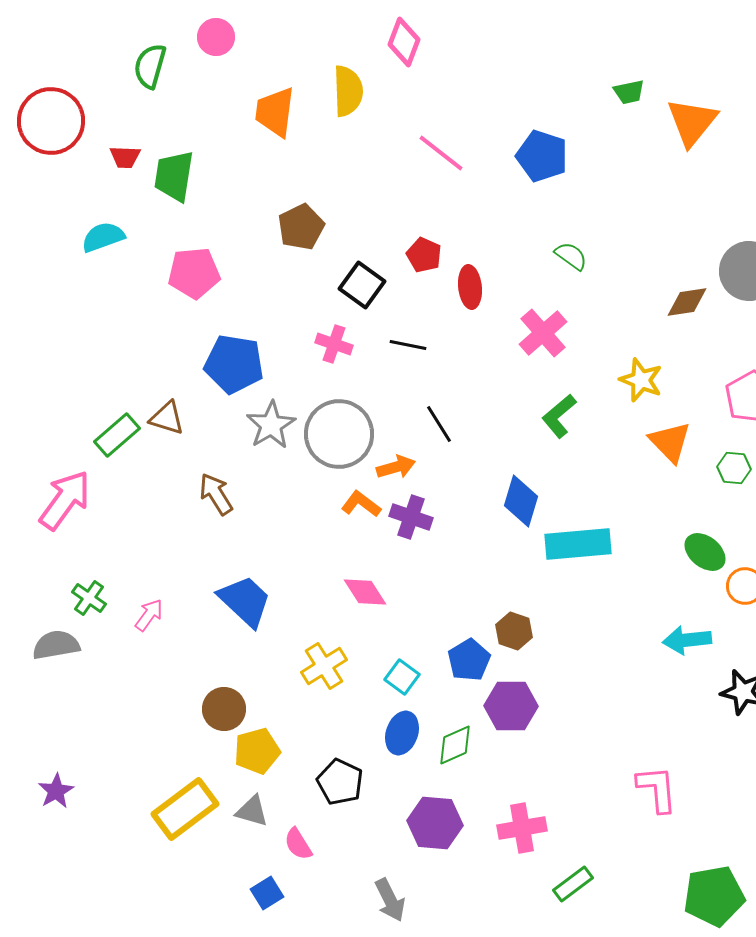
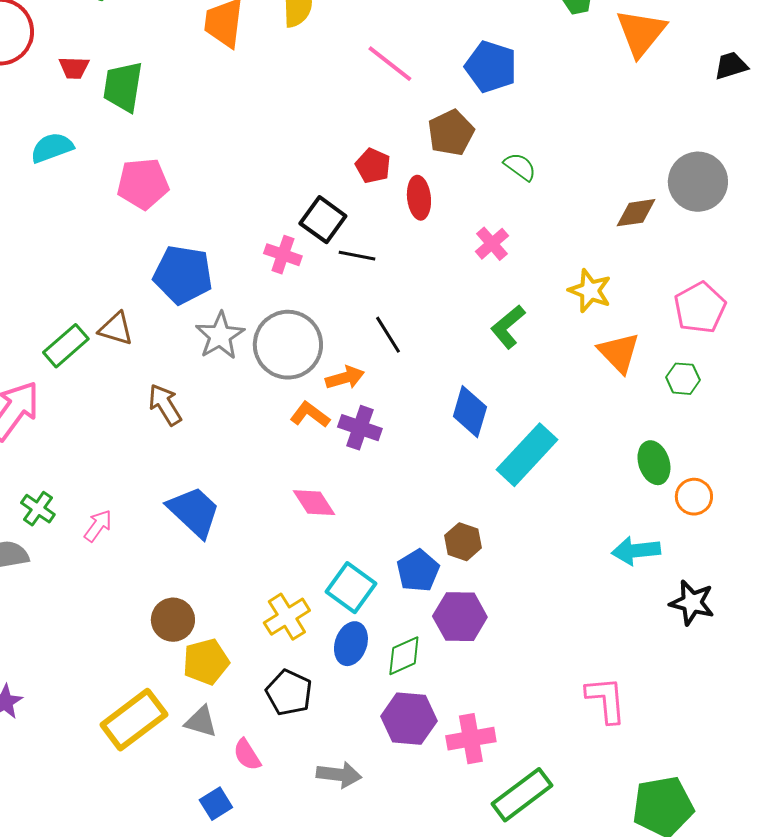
brown pentagon: (301, 227) -> (451, 133), moved
black square: (362, 285) -> (323, 220), moved
pink cross: (543, 333) -> (492, 244), size x0.7
cyan rectangle: (578, 544) -> (527, 455), turned -42
green ellipse: (705, 552) -> (654, 463), turned 33
yellow cross: (324, 666) -> (287, 617), moved
cyan square: (402, 677) -> (351, 588), size x1.4
purple hexagon: (435, 823) -> (409, 719), moved
green rectangle: (573, 884) -> (522, 795), size x1.5
gray arrow: (390, 900) -> (339, 775), moved, turned -57

